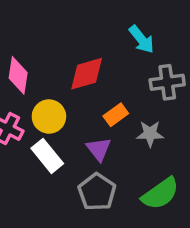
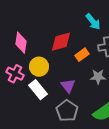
orange rectangle: (116, 115) -> (82, 55), moved

